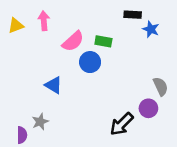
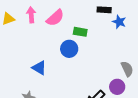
pink semicircle: (73, 41) -> (55, 18), moved

